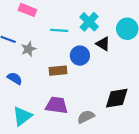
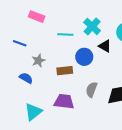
gray star: (28, 49) -> (38, 61), moved
gray semicircle: (86, 117) -> (92, 90), moved, turned -42

